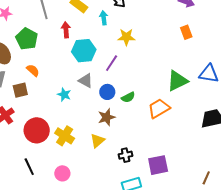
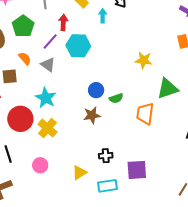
yellow star: (126, 37) -> (144, 60), moved
purple line: (112, 63) -> (50, 42), moved
gray triangle: (86, 81) -> (48, 65), moved
cyan star: (64, 95) -> (46, 98), moved, size x1.5
orange trapezoid: (159, 108) -> (145, 114), turned -60
yellow triangle: (97, 141) -> (79, 173), moved

